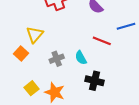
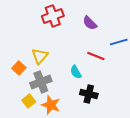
yellow triangle: (35, 35) -> (40, 56), moved
gray cross: (57, 59) -> (41, 82), moved, size x1.5

